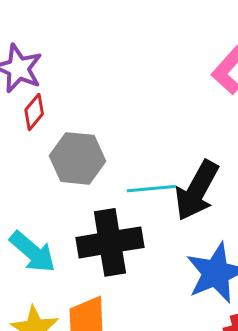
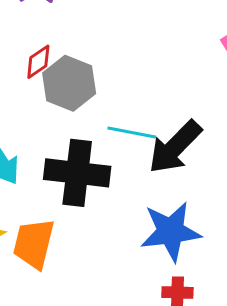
red diamond: (34, 112) -> (38, 62), moved

